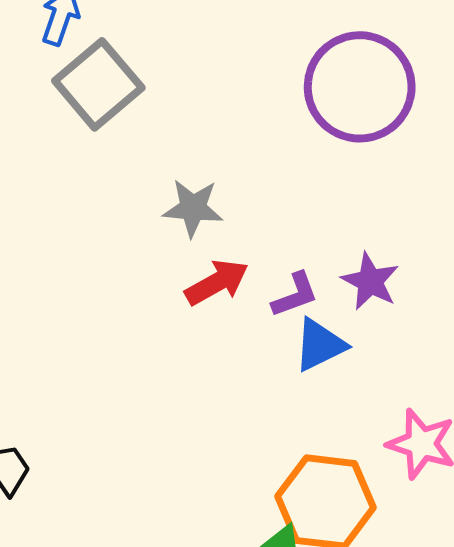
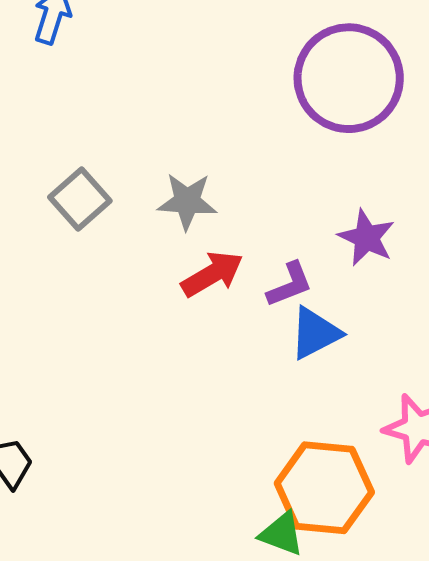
gray square: (98, 84) -> (80, 199), moved, size x0.7
purple star: (370, 281) -> (366, 238), moved

